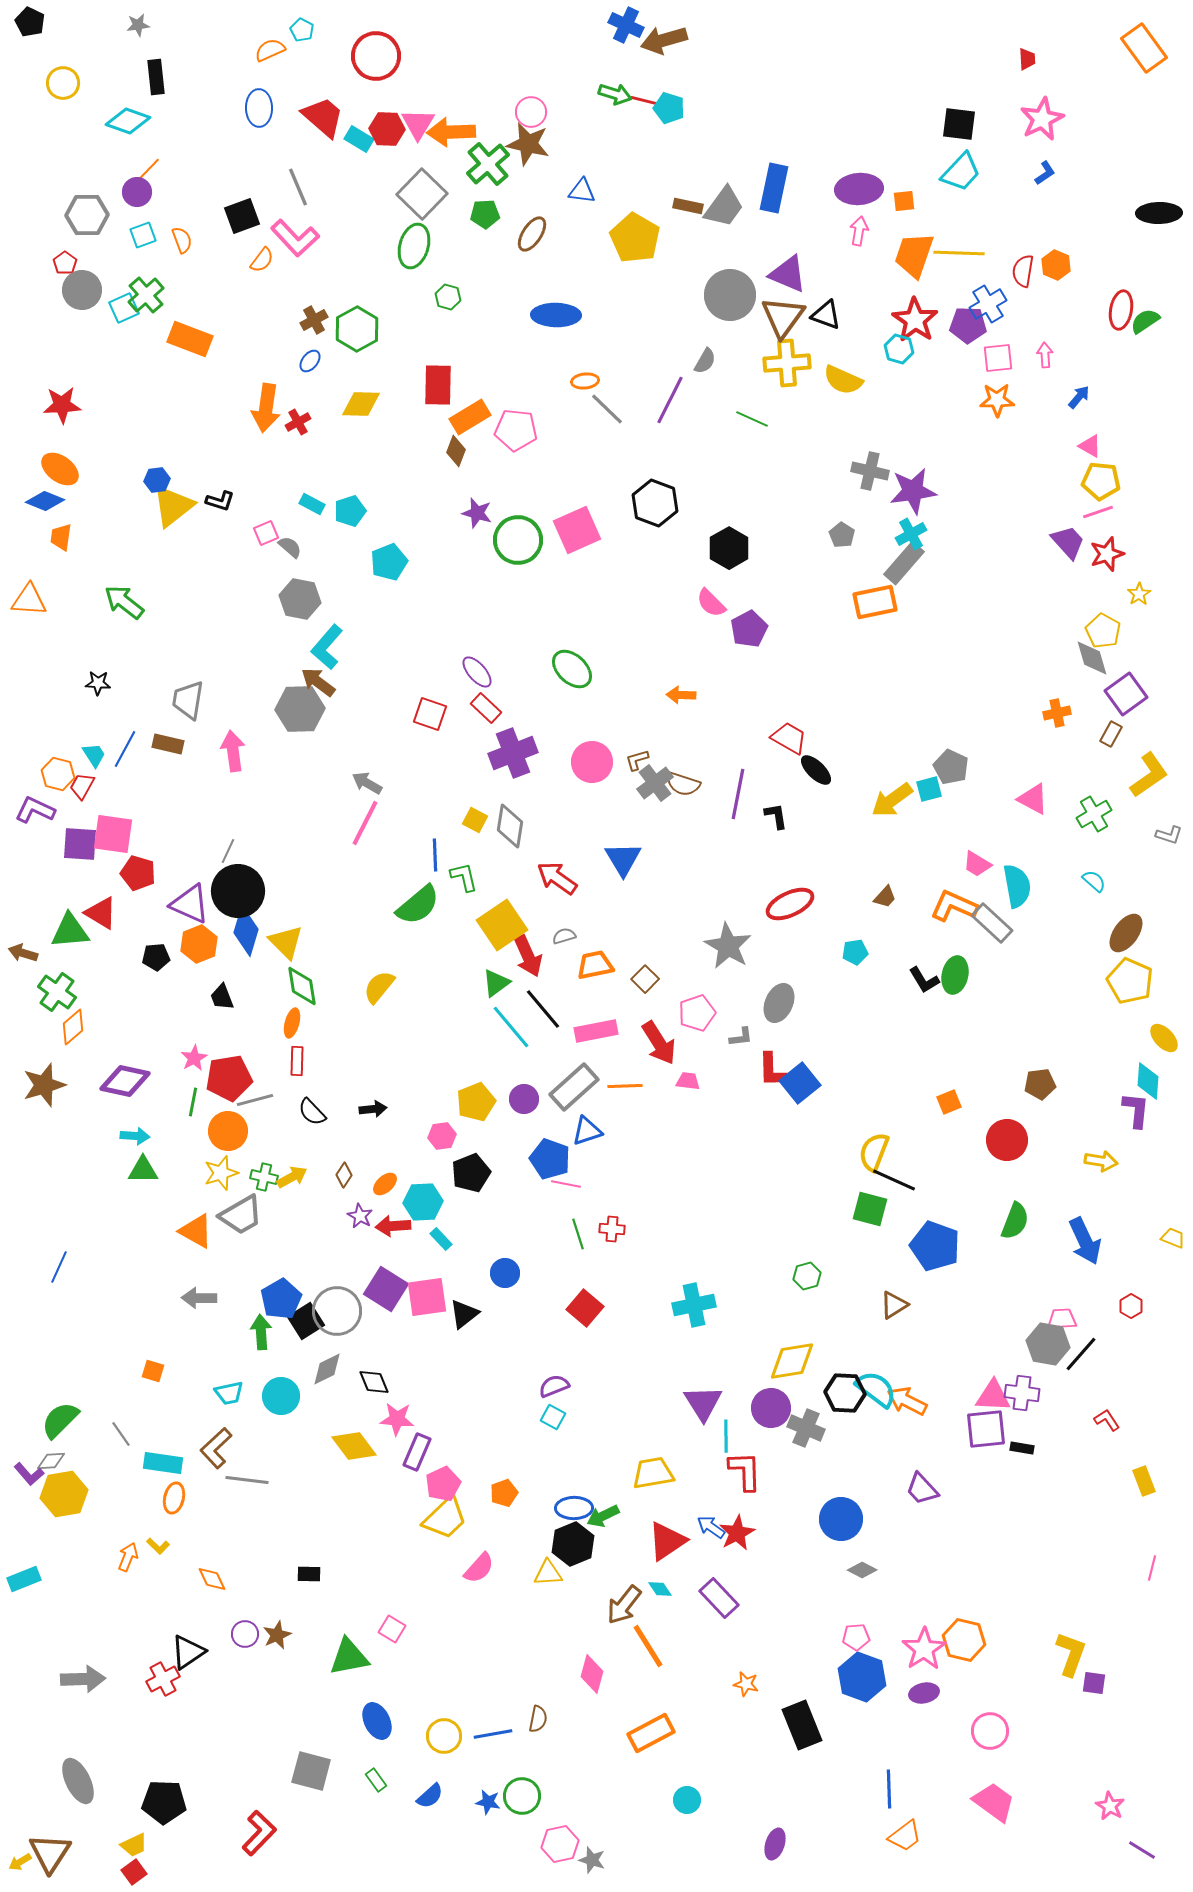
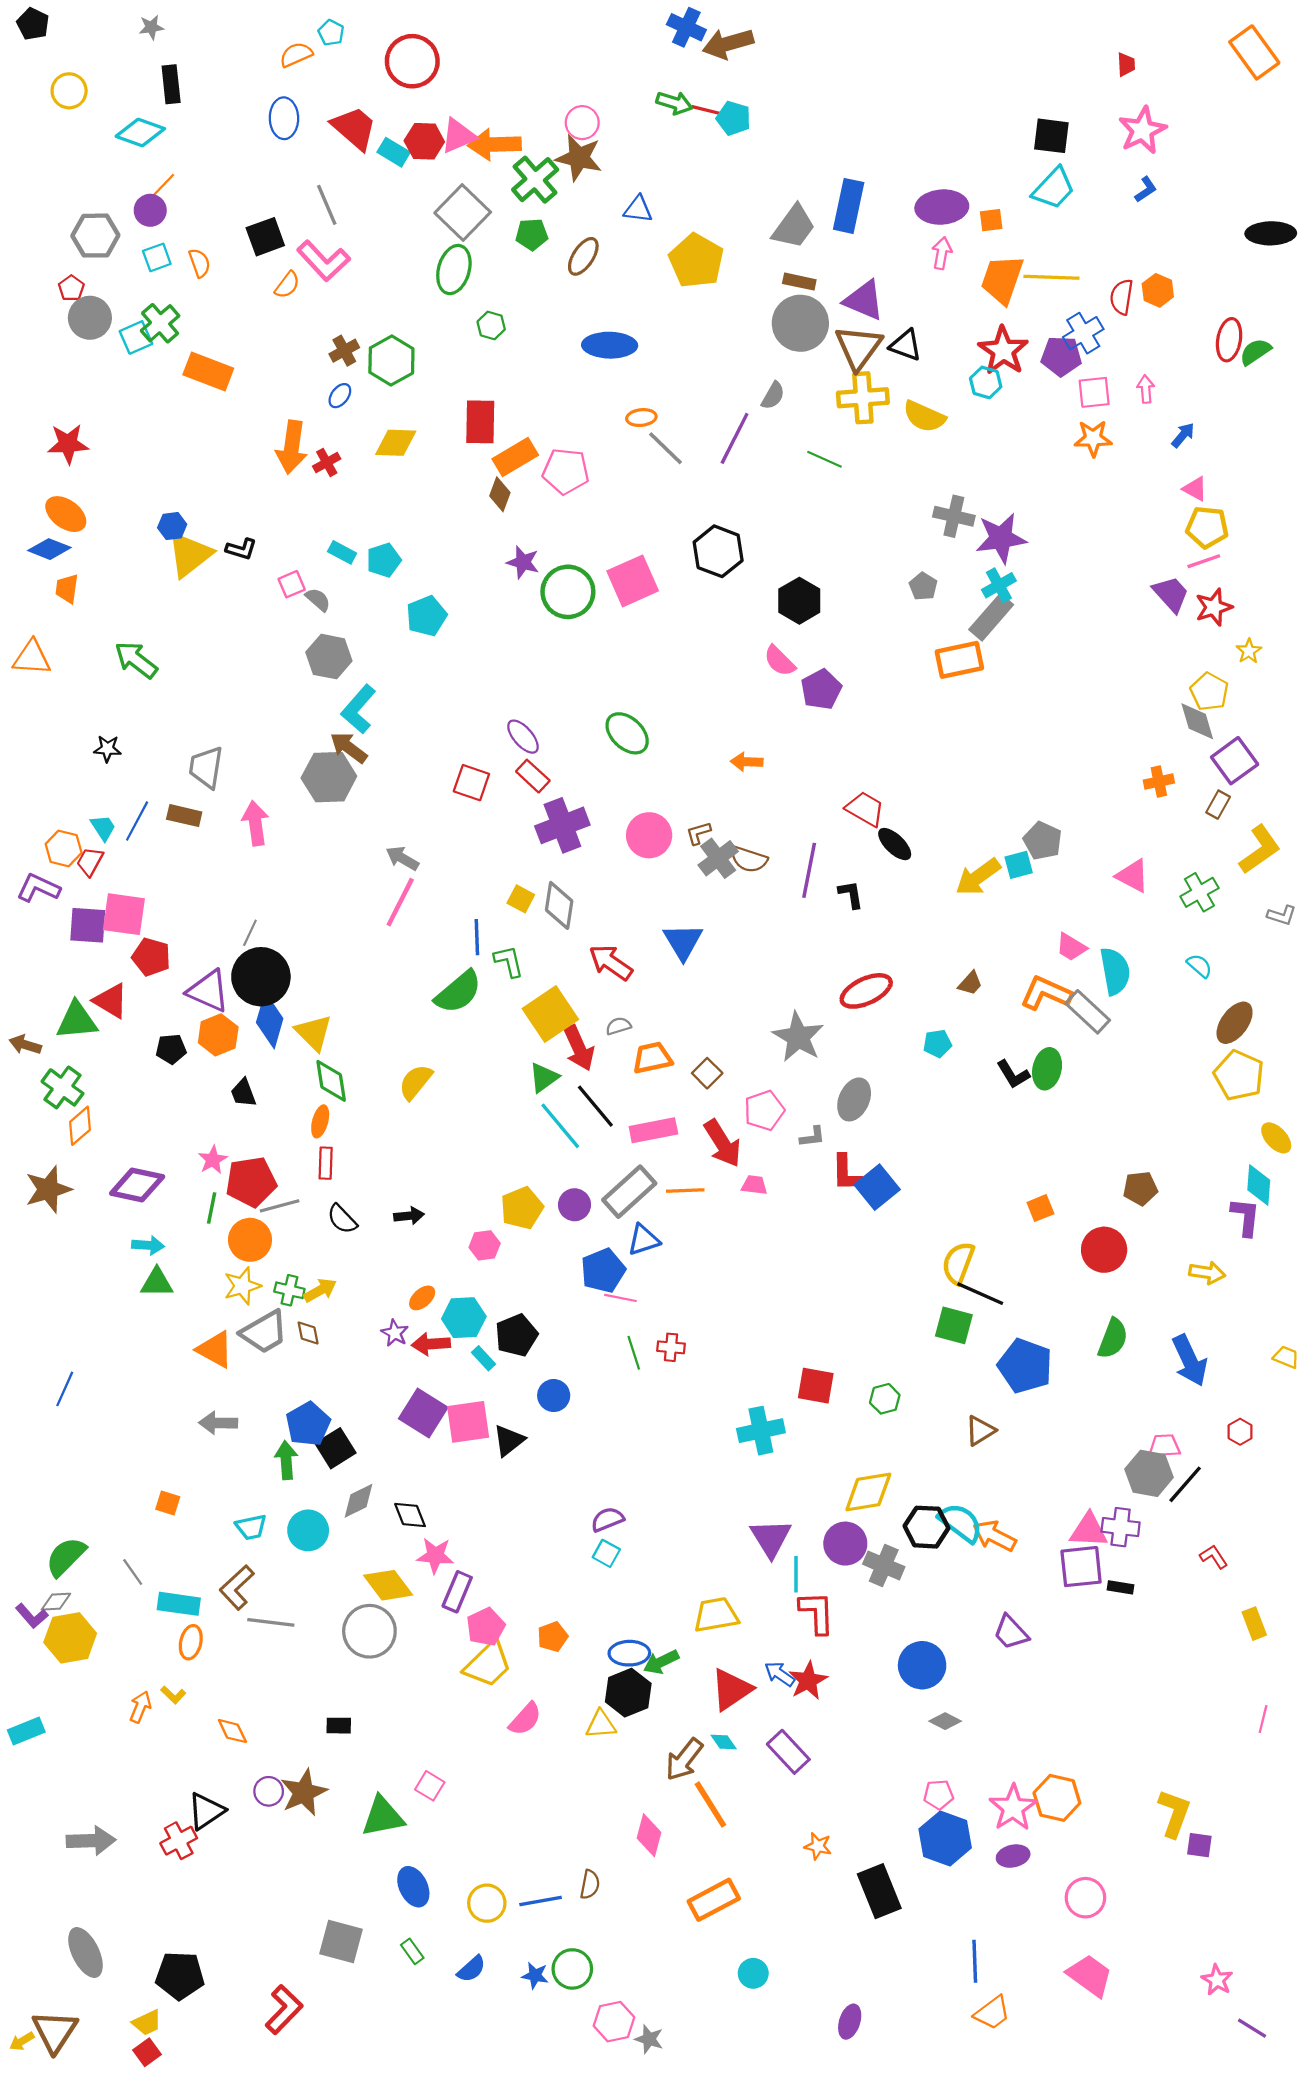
pink triangle: (418, 124) -> (458, 136), turned 36
brown rectangle: (688, 206) -> (799, 282), moved
blue pentagon: (550, 1159) -> (603, 1271), turned 30
black pentagon: (471, 1173) -> (516, 1335), moved
brown diamond: (344, 1175) -> (308, 1333), moved, turned -45
red square: (585, 1308) -> (816, 1386), moved, turned -30
gray circle: (337, 1311) -> (369, 1631), moved
brown star: (277, 1635) -> (304, 1792), size x1.5

